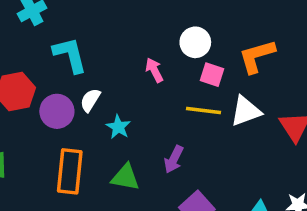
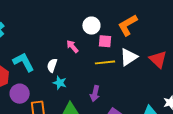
cyan L-shape: (70, 55) -> (24, 62), moved
white semicircle: (90, 100) -> (52, 65), moved
purple circle: (57, 111) -> (20, 94), moved

